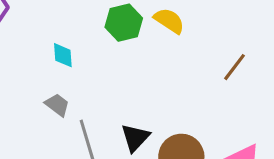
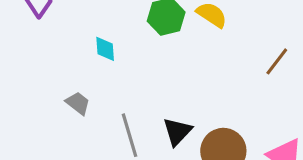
gray trapezoid: (57, 105) -> (78, 103), moved

